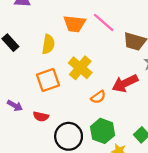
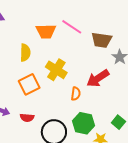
orange semicircle: (98, 97) -> (76, 94), turned -40

